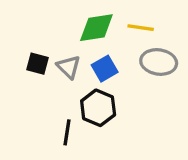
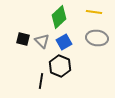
green diamond: (96, 28) -> (59, 17), turned -35
yellow line: (141, 28) -> (94, 12), moved

